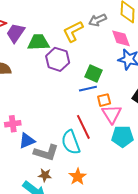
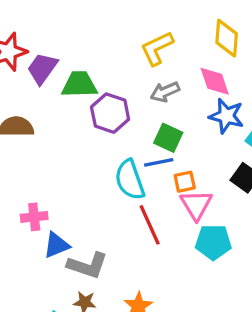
gray arrow: (98, 20) -> (165, 92), moved
yellow L-shape: (73, 31) -> (157, 48), moved
cyan semicircle: (71, 142) -> (130, 180), moved

